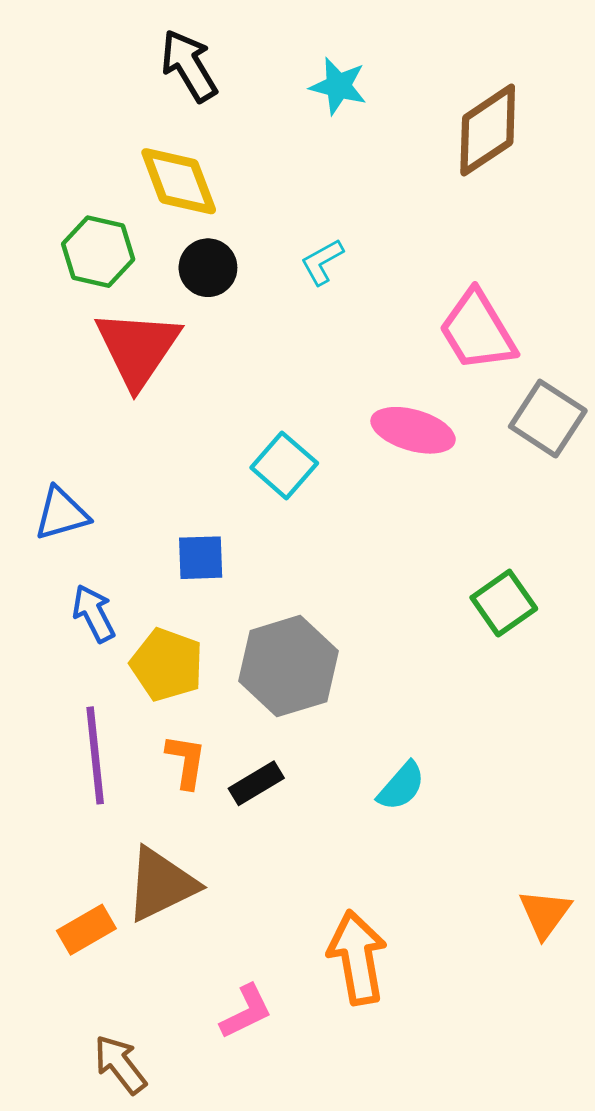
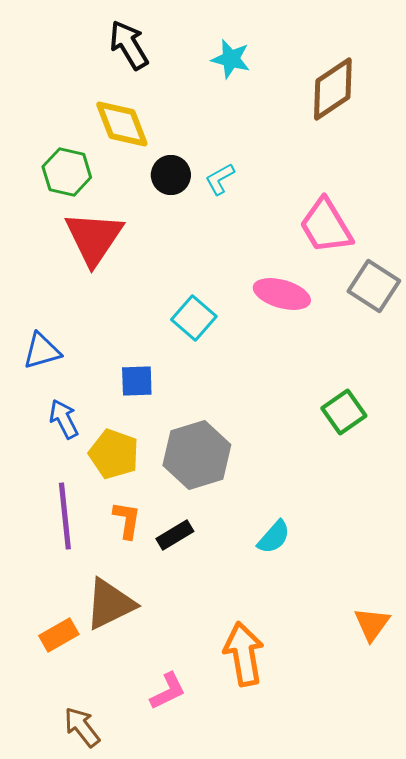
black circle: (208, 268) -> (171, 175), moved

